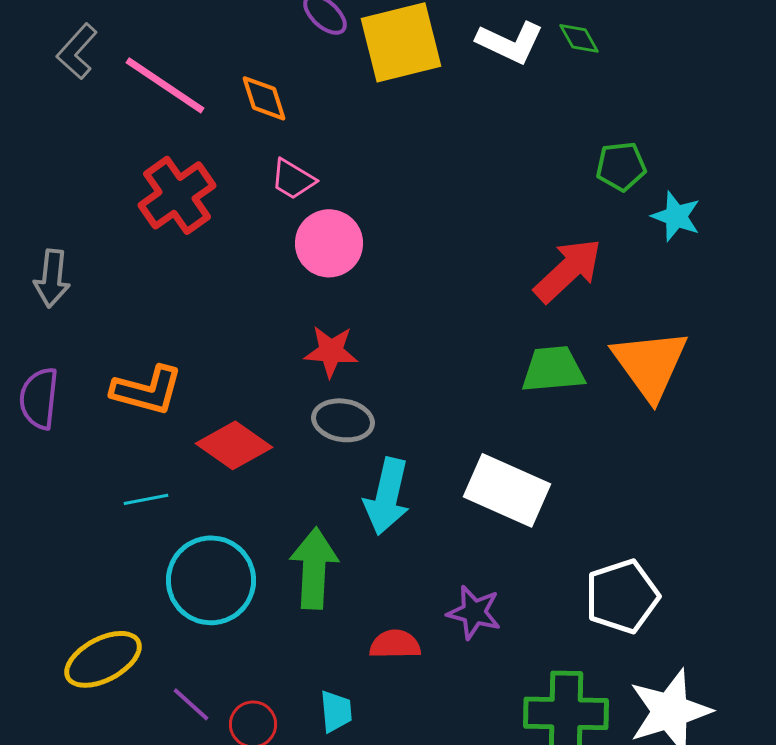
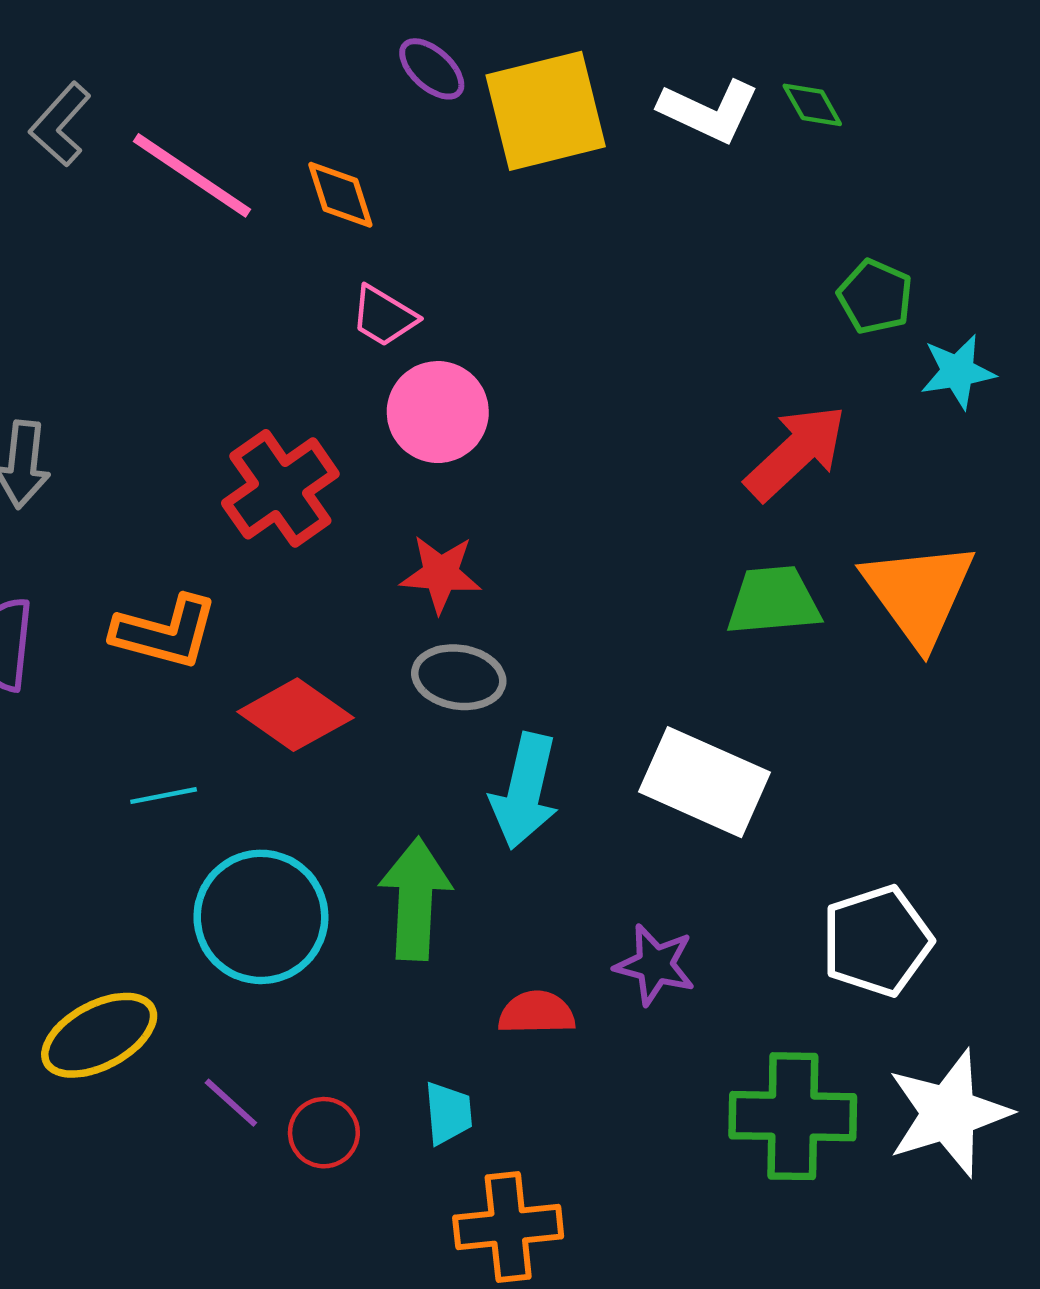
green pentagon: (621, 166) -> (875, 297), turned 30
red cross: (177, 195) -> (280, 488), moved
cyan star: (676, 216) -> (958, 372), turned -30

